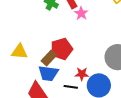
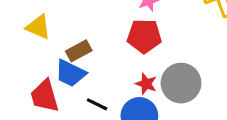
red pentagon: (62, 49) -> (144, 36), moved
red star: (82, 74) -> (146, 84), moved

